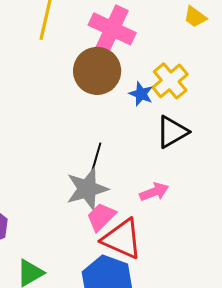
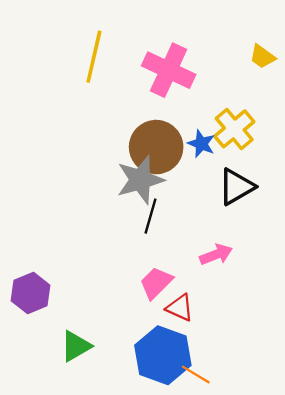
brown circle: (97, 71) -> (156, 147), moved
gray star: (87, 189) -> (140, 180), moved
red triangle: (122, 239) -> (180, 308), size x0.6

